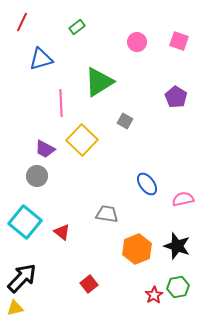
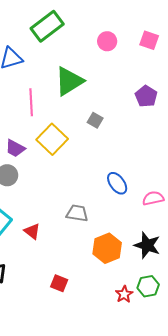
green rectangle: (77, 27) -> (47, 26), size x2.0
red square: (89, 284) -> (59, 283), turned -30

